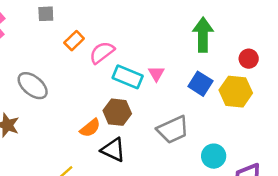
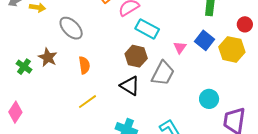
pink triangle: (156, 74) -> (180, 47), moved
orange semicircle: (90, 128) -> (84, 65), moved, turned -66
gray trapezoid: (173, 130) -> (163, 73), moved, turned -44

